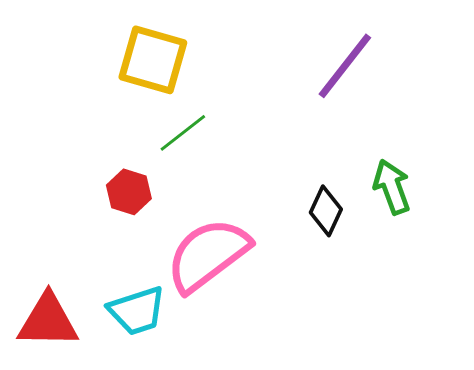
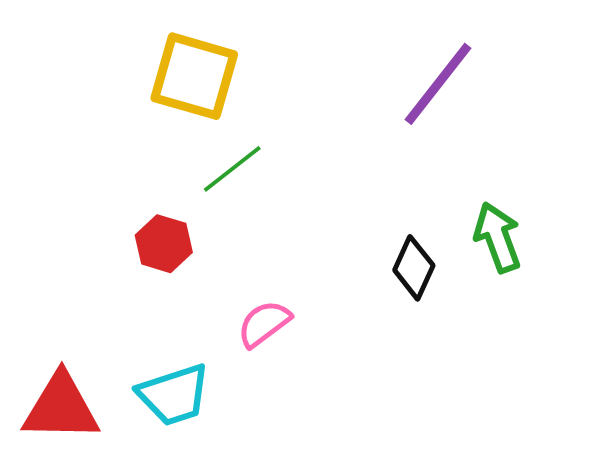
pink semicircle: (208, 255) -> (264, 324), size x0.5

